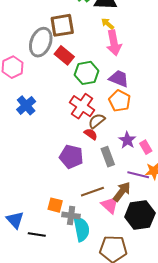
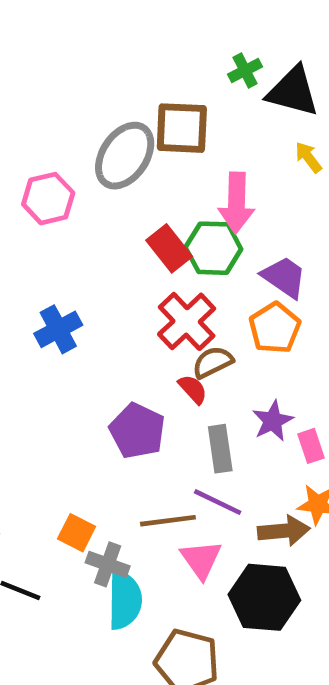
yellow arrow: (108, 24) -> (308, 157), moved
pink arrow: (114, 43) -> (236, 203), moved
red rectangle: (64, 55) -> (169, 248), moved
blue cross: (26, 105) -> (58, 329), moved
purple line: (138, 175) -> (218, 502), moved
brown arrow: (122, 192) -> (284, 531), moved, turned 35

